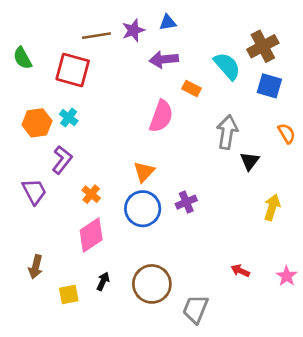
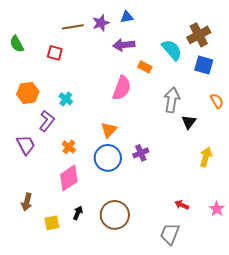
red square: (73, 70) -> (55, 53), size x0.6
cyan cross: (69, 118) -> (66, 99), moved
gray trapezoid: (195, 309) -> (170, 234), moved

